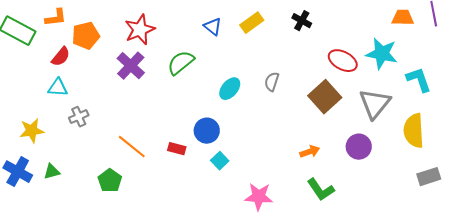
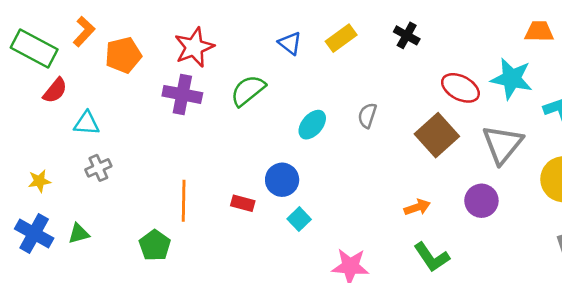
orange L-shape: (56, 18) -> (84, 31), turned -40
red semicircle: (61, 57) -> (55, 91), moved
purple cross: (131, 66) -> (182, 94), turned -32
gray cross: (79, 117) -> (98, 168), moved
yellow star: (32, 131) -> (39, 181), moved, size x0.7
orange line: (132, 147) -> (184, 201), turned 52

